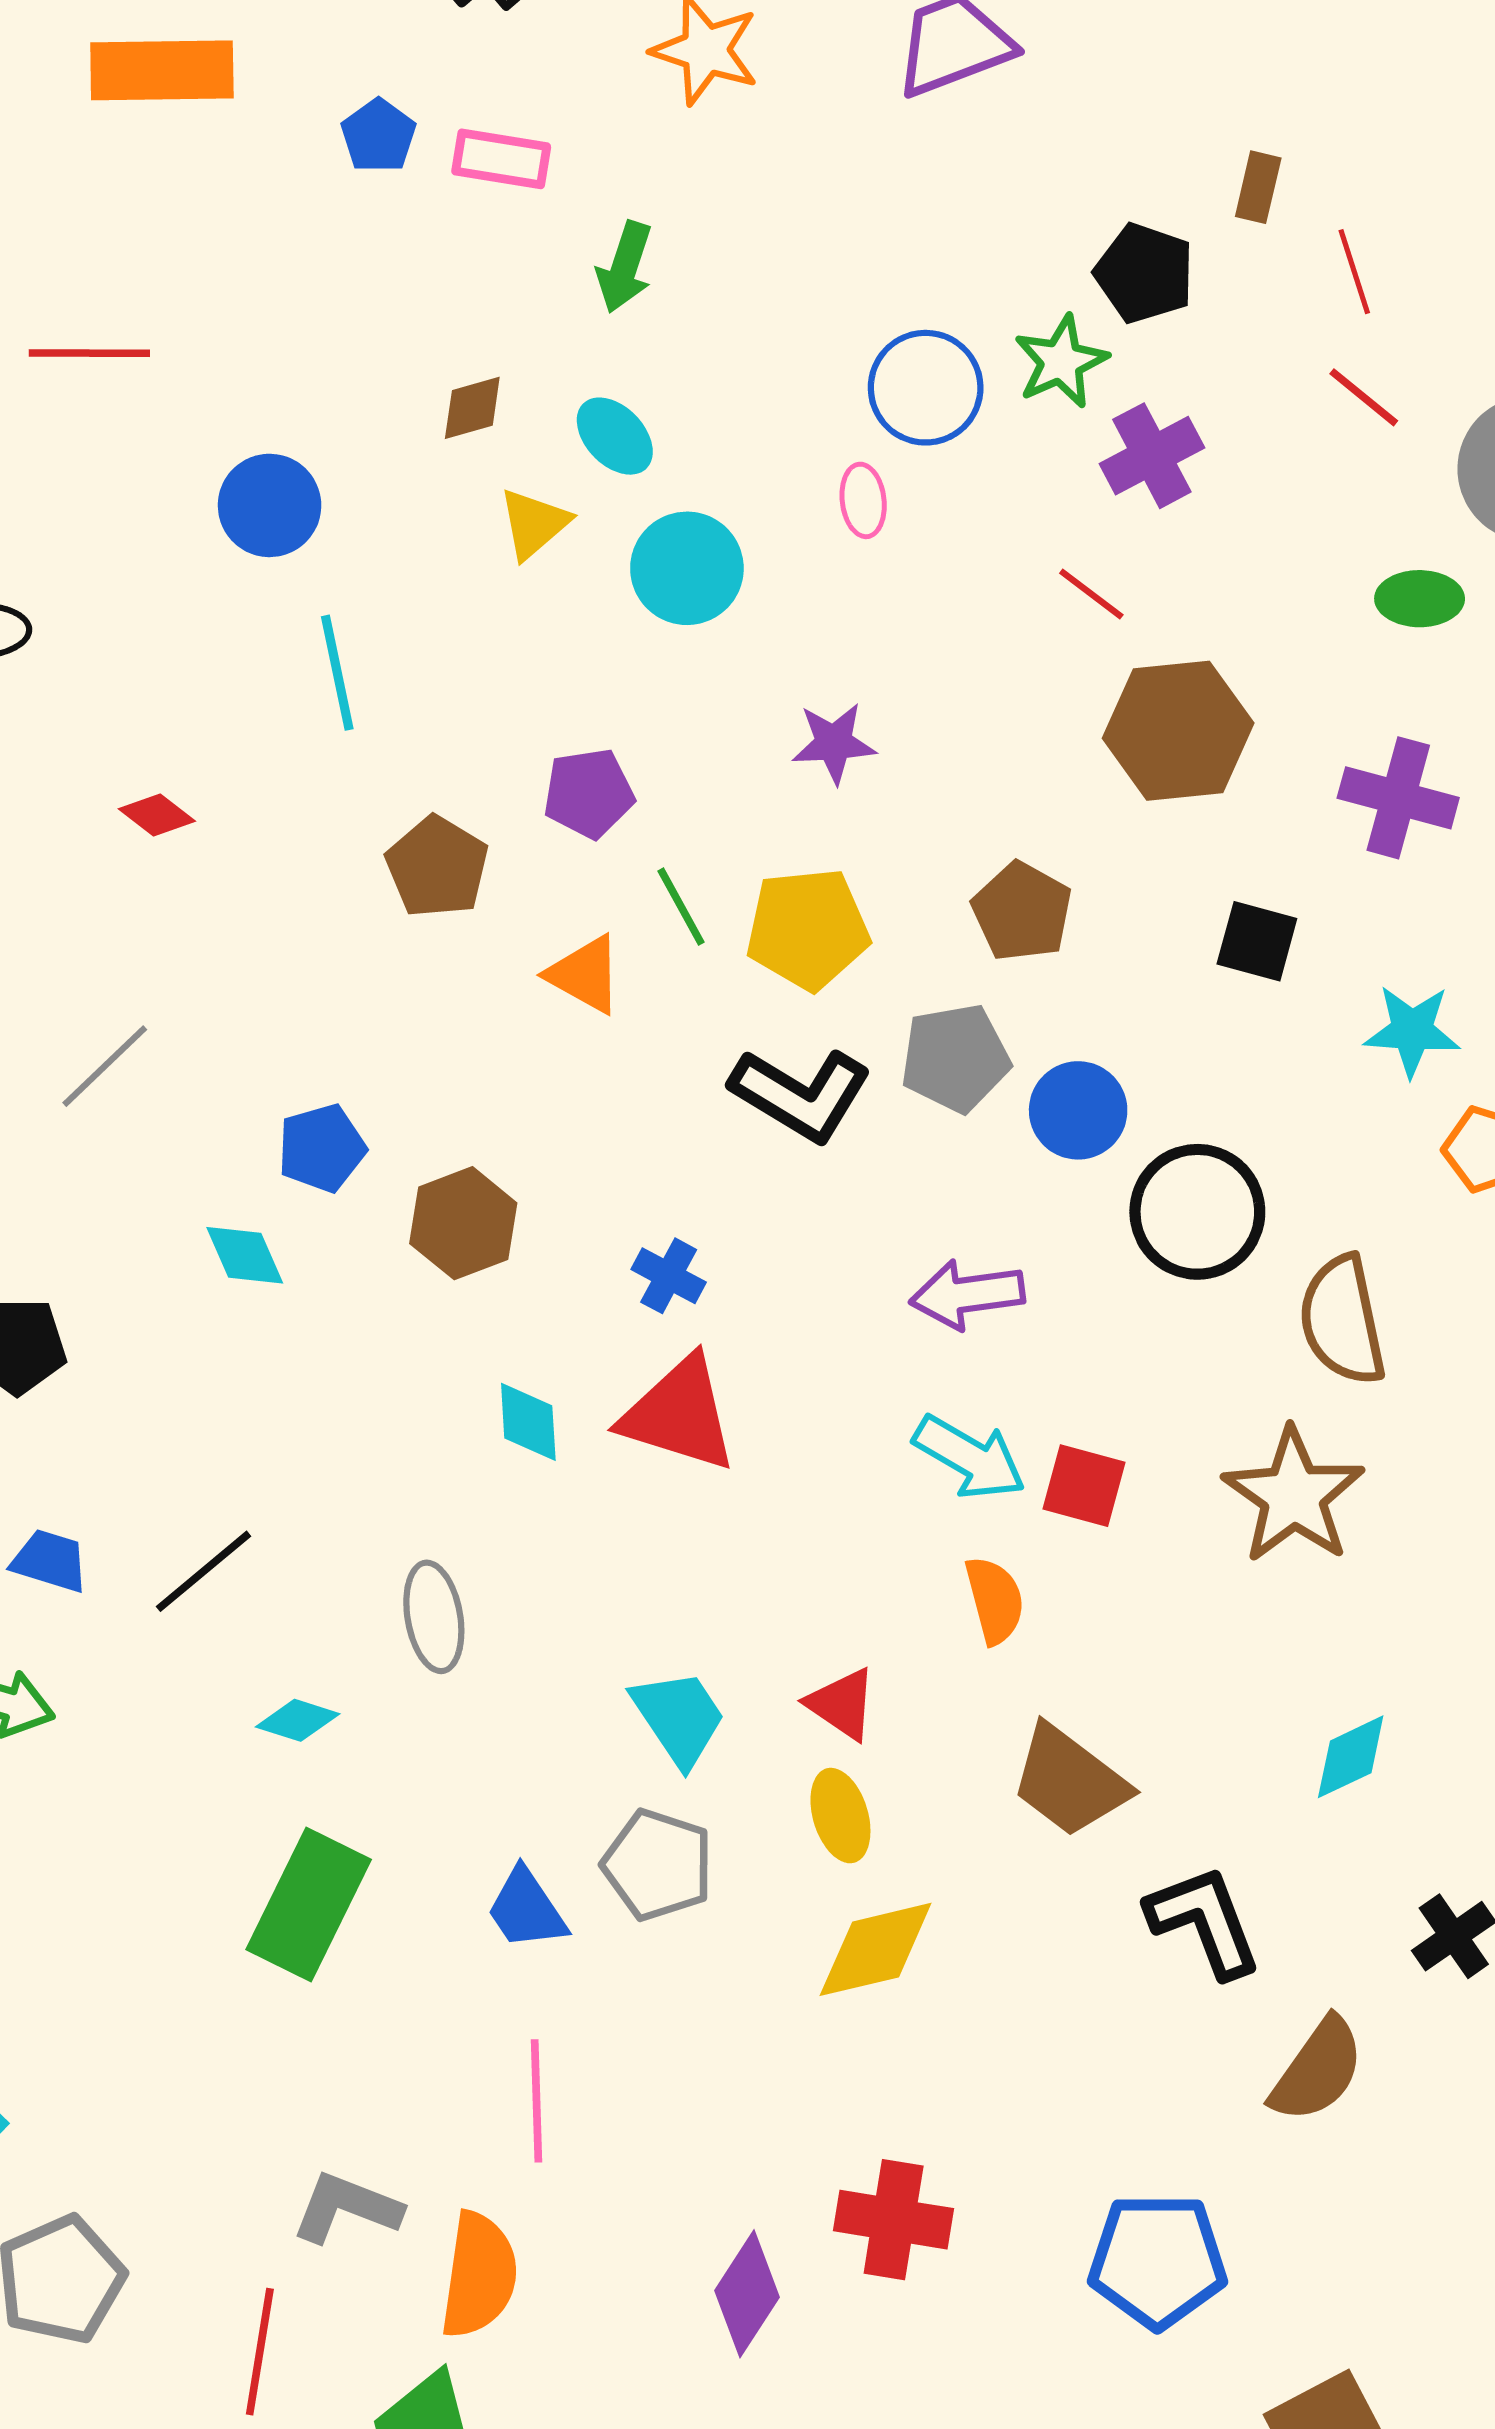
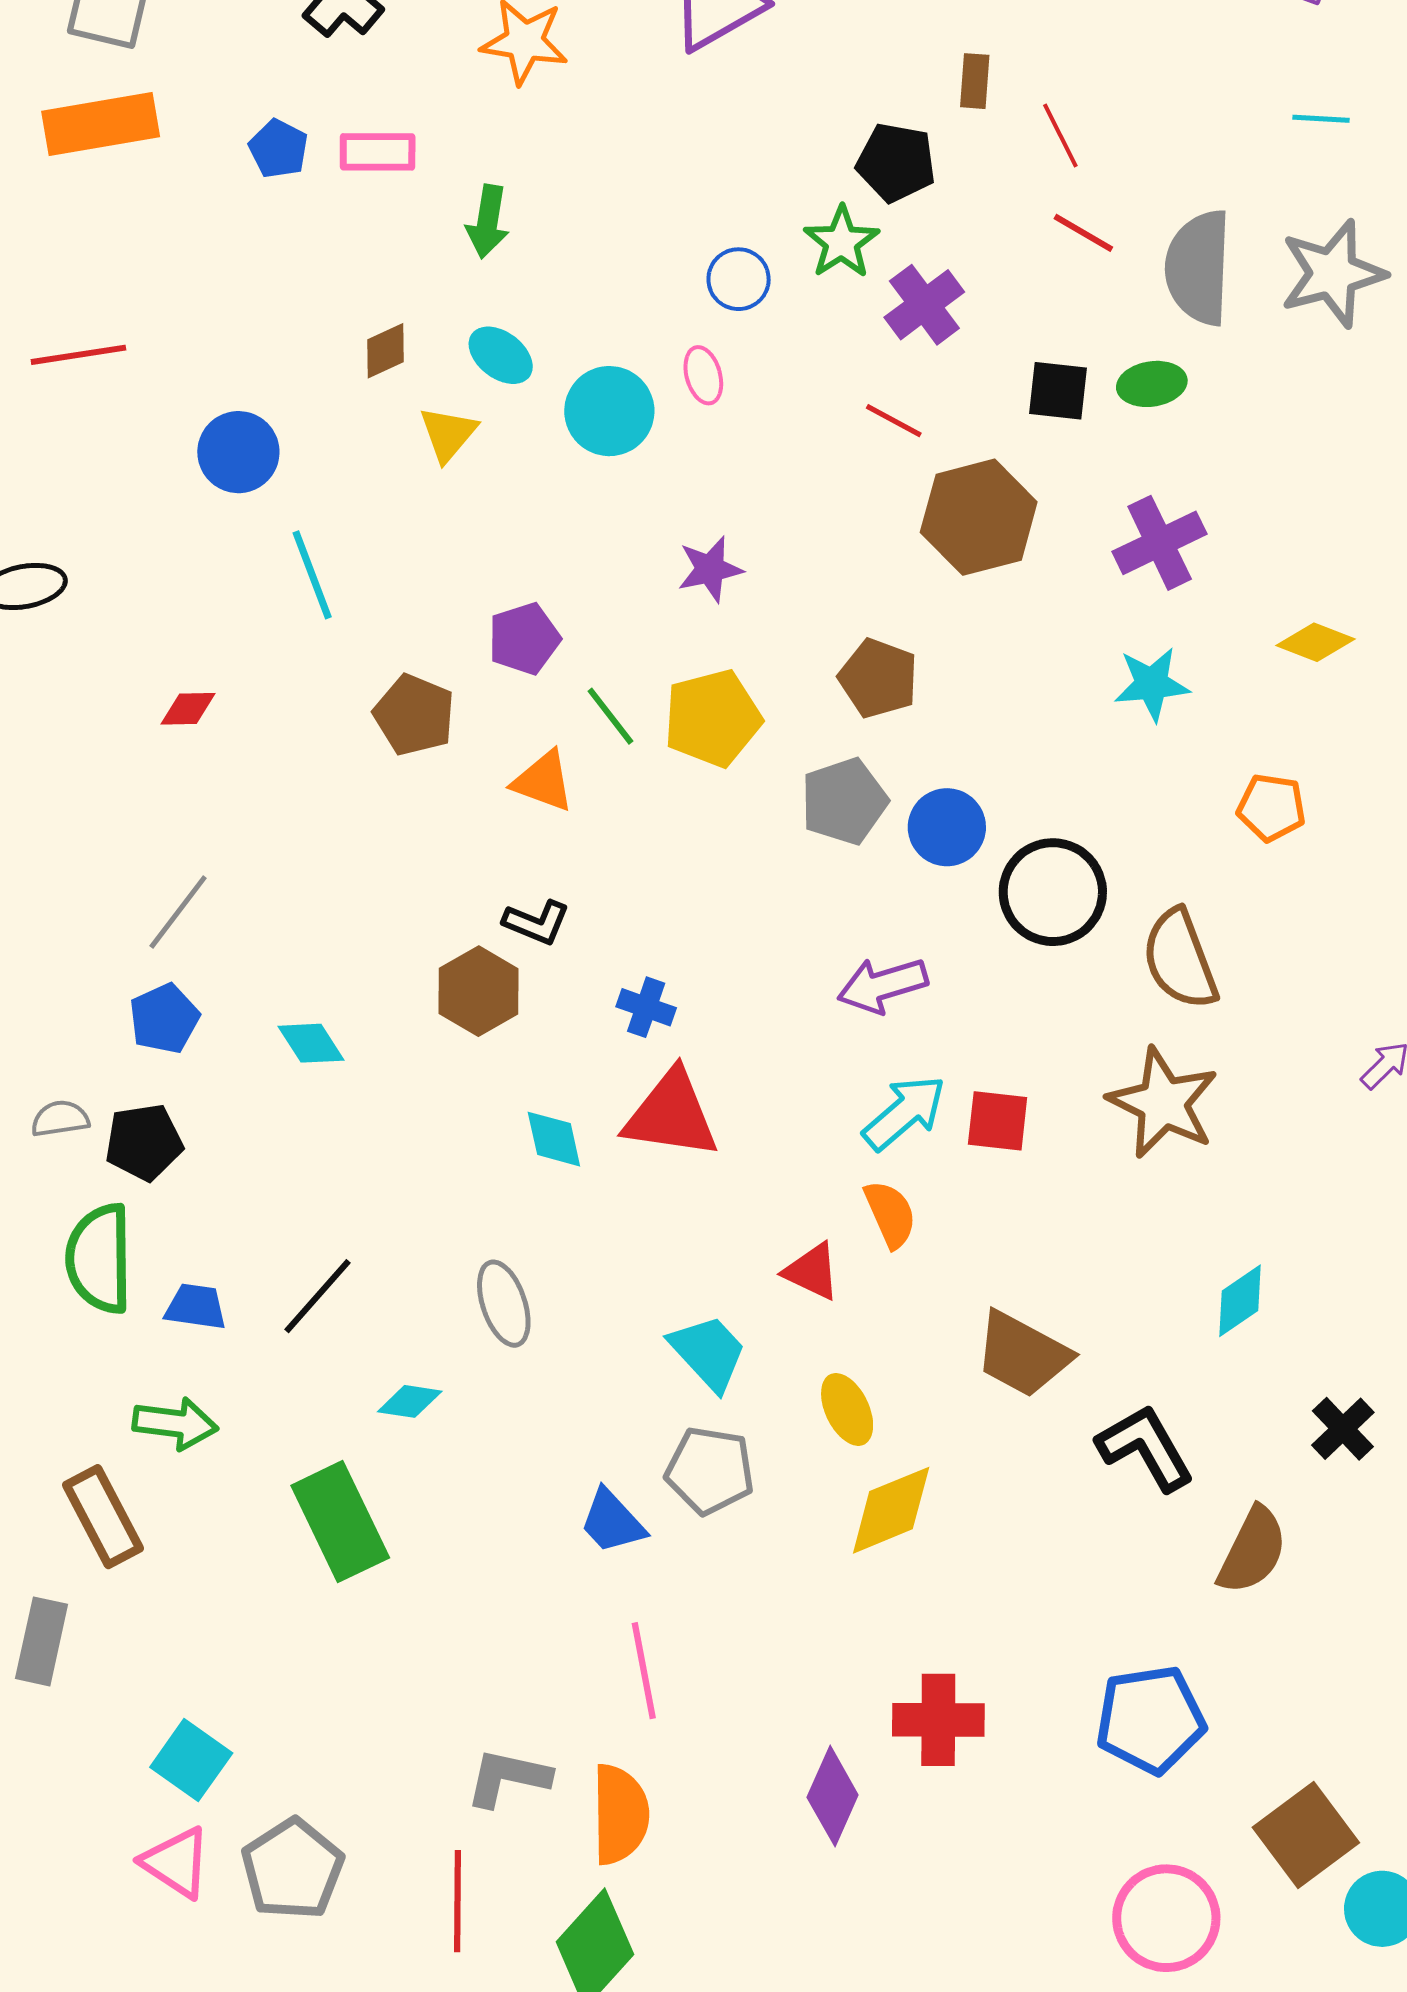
blue circle: (926, 388) -> (739, 279), size x0.7
cyan circle: (687, 568) -> (609, 411), moved
purple cross: (1398, 798) -> (1160, 543), turned -32
red diamond: (157, 815) -> (188, 709), turned -30
black square: (1257, 941) -> (1058, 391), moved
cyan star: (1412, 1031) -> (1152, 684), moved
black L-shape: (801, 1094) -> (537, 922), moved, size x0.6
blue pentagon: (322, 1148) -> (164, 1019), moved
cyan arrow: (970, 1457) -> (904, 1113), turned -62
orange semicircle: (995, 1600) -> (890, 1214), moved
red triangle: (842, 1704) -> (812, 1271), moved
green rectangle: (309, 1905) -> (340, 1522), moved, turned -43

